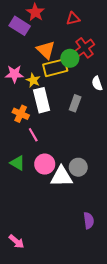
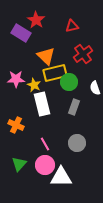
green circle: (70, 58) -> (69, 82), moved
orange cross: (21, 114) -> (16, 125), moved
pink line: (33, 135) -> (45, 144), moved
green triangle: (18, 163) -> (19, 164), turned 42
gray circle: (78, 167) -> (77, 143), moved

